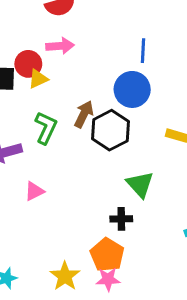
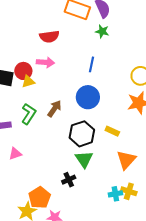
blue line: (143, 51) -> (91, 64), moved
black hexagon: (111, 130) -> (82, 134), moved
black cross: (121, 219) -> (69, 180), turned -32
orange pentagon: (107, 255) -> (40, 198), moved

